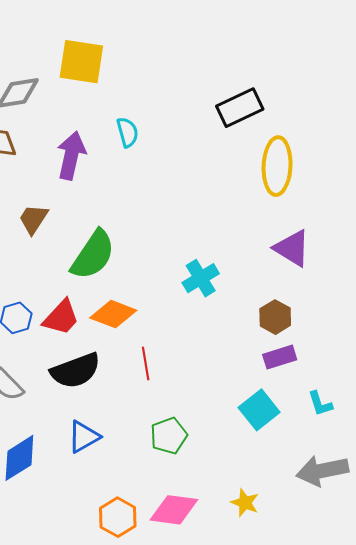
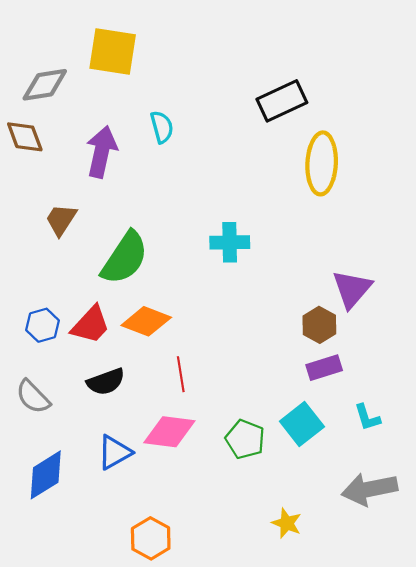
purple triangle: (292, 248) -> (352, 289), moved, turned 39
cyan cross: (201, 278) -> (230, 242), moved, turned 30
black semicircle: (76, 371) -> (106, 382), size x0.7
green pentagon: (169, 436) -> (245, 439), moved, turned -30
pink diamond: (174, 510) -> (169, 432), moved

